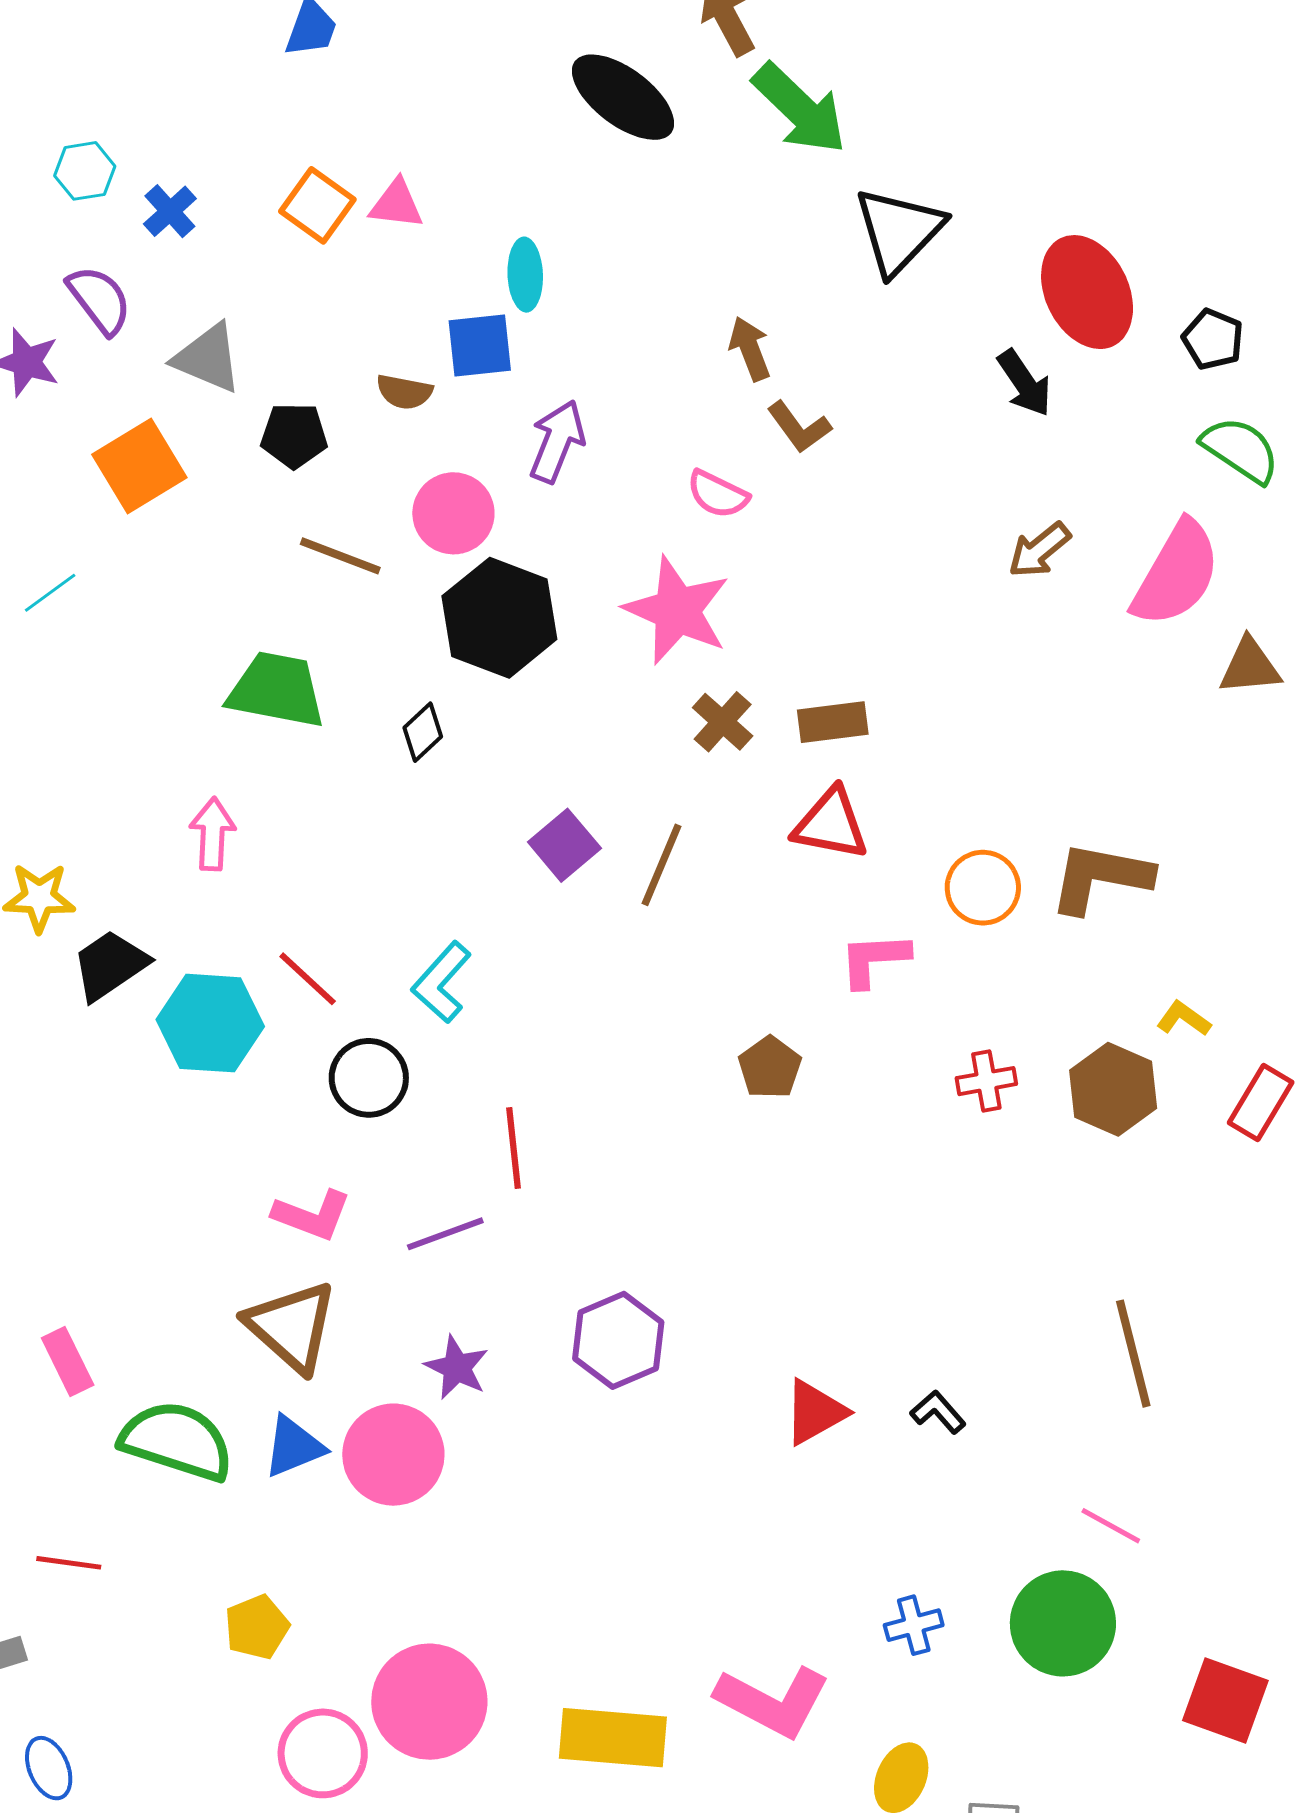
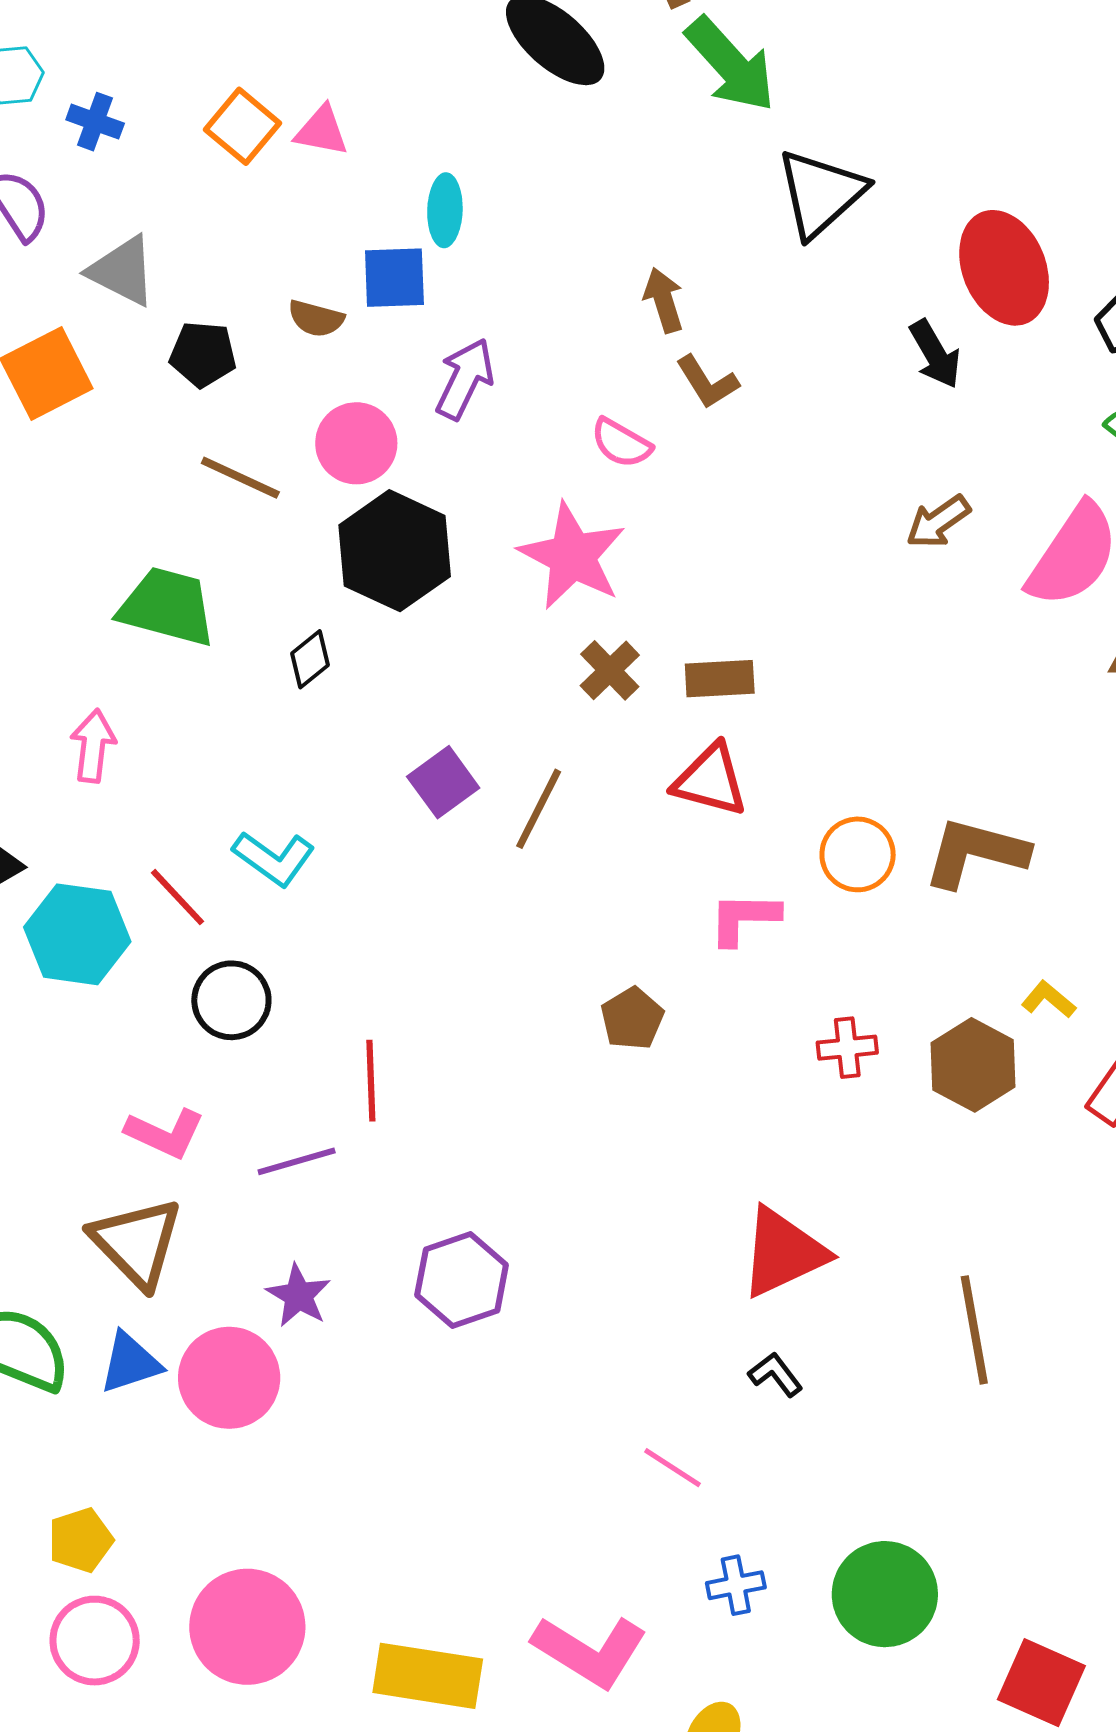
blue cross: (170, 211) -> (95, 122), turned -32
cyan L-shape: (442, 982) -> (274, 858), moved, turned -100
red triangle: (815, 1412) -> (783, 1252), moved, size x1.4
pink line: (1111, 1526) -> (673, 1468), moved
pink circle: (323, 1753) -> (95, 1641), moved

